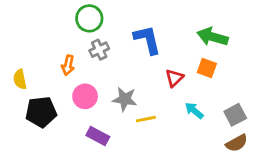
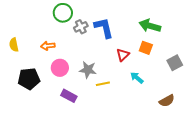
gray cross: (99, 50) -> (81, 27), moved
orange arrow: (68, 65) -> (48, 46), turned 72
yellow semicircle: (20, 79) -> (14, 45), moved
gray square: (235, 115) -> (175, 63), moved

